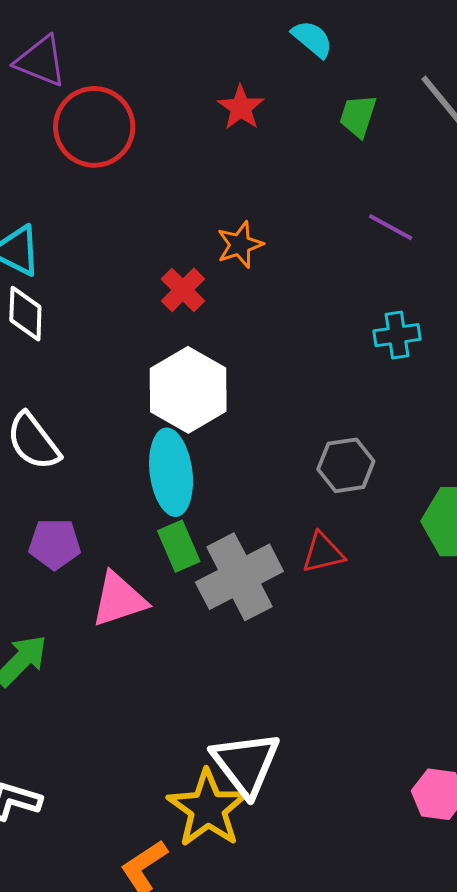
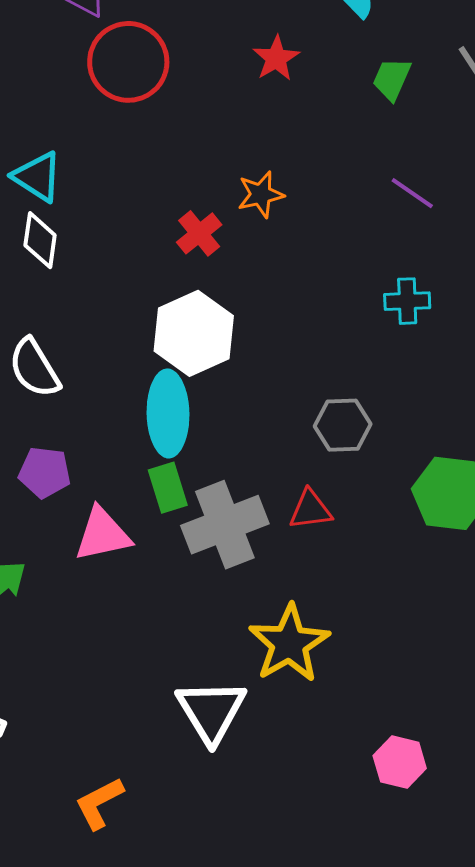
yellow star: (208, 808) -> (289, 643), moved

